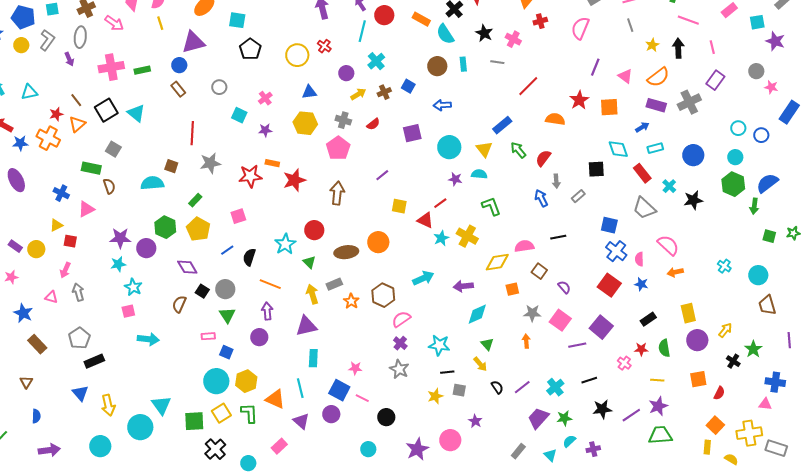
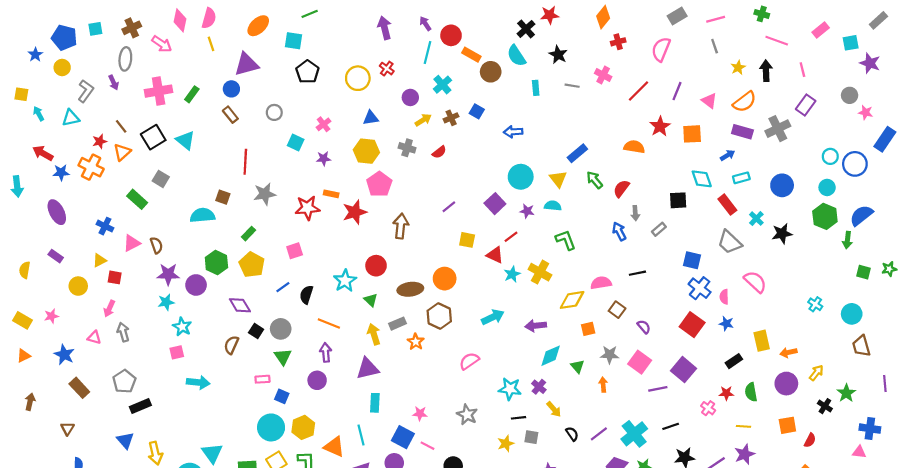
orange rectangle: (421, 19) -> (471, 55), moved
pink cross: (513, 39) -> (603, 75), moved
gray L-shape: (47, 40) -> (86, 91), moved
brown circle: (437, 66) -> (491, 72), moved
green rectangle: (142, 70) -> (192, 94), turned -42
red line: (528, 86) -> (638, 91), moved
purple square: (412, 133) -> (495, 204), moved, turned -30
blue circle: (761, 135) -> (855, 164), size x1.5
pink pentagon: (338, 148) -> (379, 184), moved
green rectangle: (91, 168) -> (137, 199), turned 30
brown semicircle: (109, 186) -> (156, 245), moved
purple rectangle: (15, 246) -> (56, 256), moved
orange arrow: (675, 272) -> (788, 352), moved
brown hexagon: (383, 295) -> (439, 316), moved
yellow rectangle: (688, 313) -> (762, 341), moved
purple cross: (400, 343) -> (539, 387), moved
green triangle: (487, 344) -> (577, 366), moved
cyan cross: (555, 387) -> (634, 434), size x1.4

